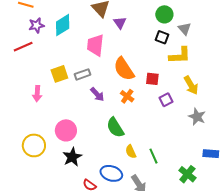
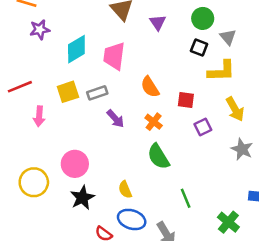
purple triangle: (120, 23) -> (158, 22), moved
cyan diamond: (63, 25) -> (76, 49), moved
red line: (23, 47) -> (20, 87), moved
orange semicircle: (124, 69) -> (150, 87), size x0.7
green semicircle: (115, 128) -> (158, 157), moved
yellow semicircle: (131, 152) -> (125, 190), moved

